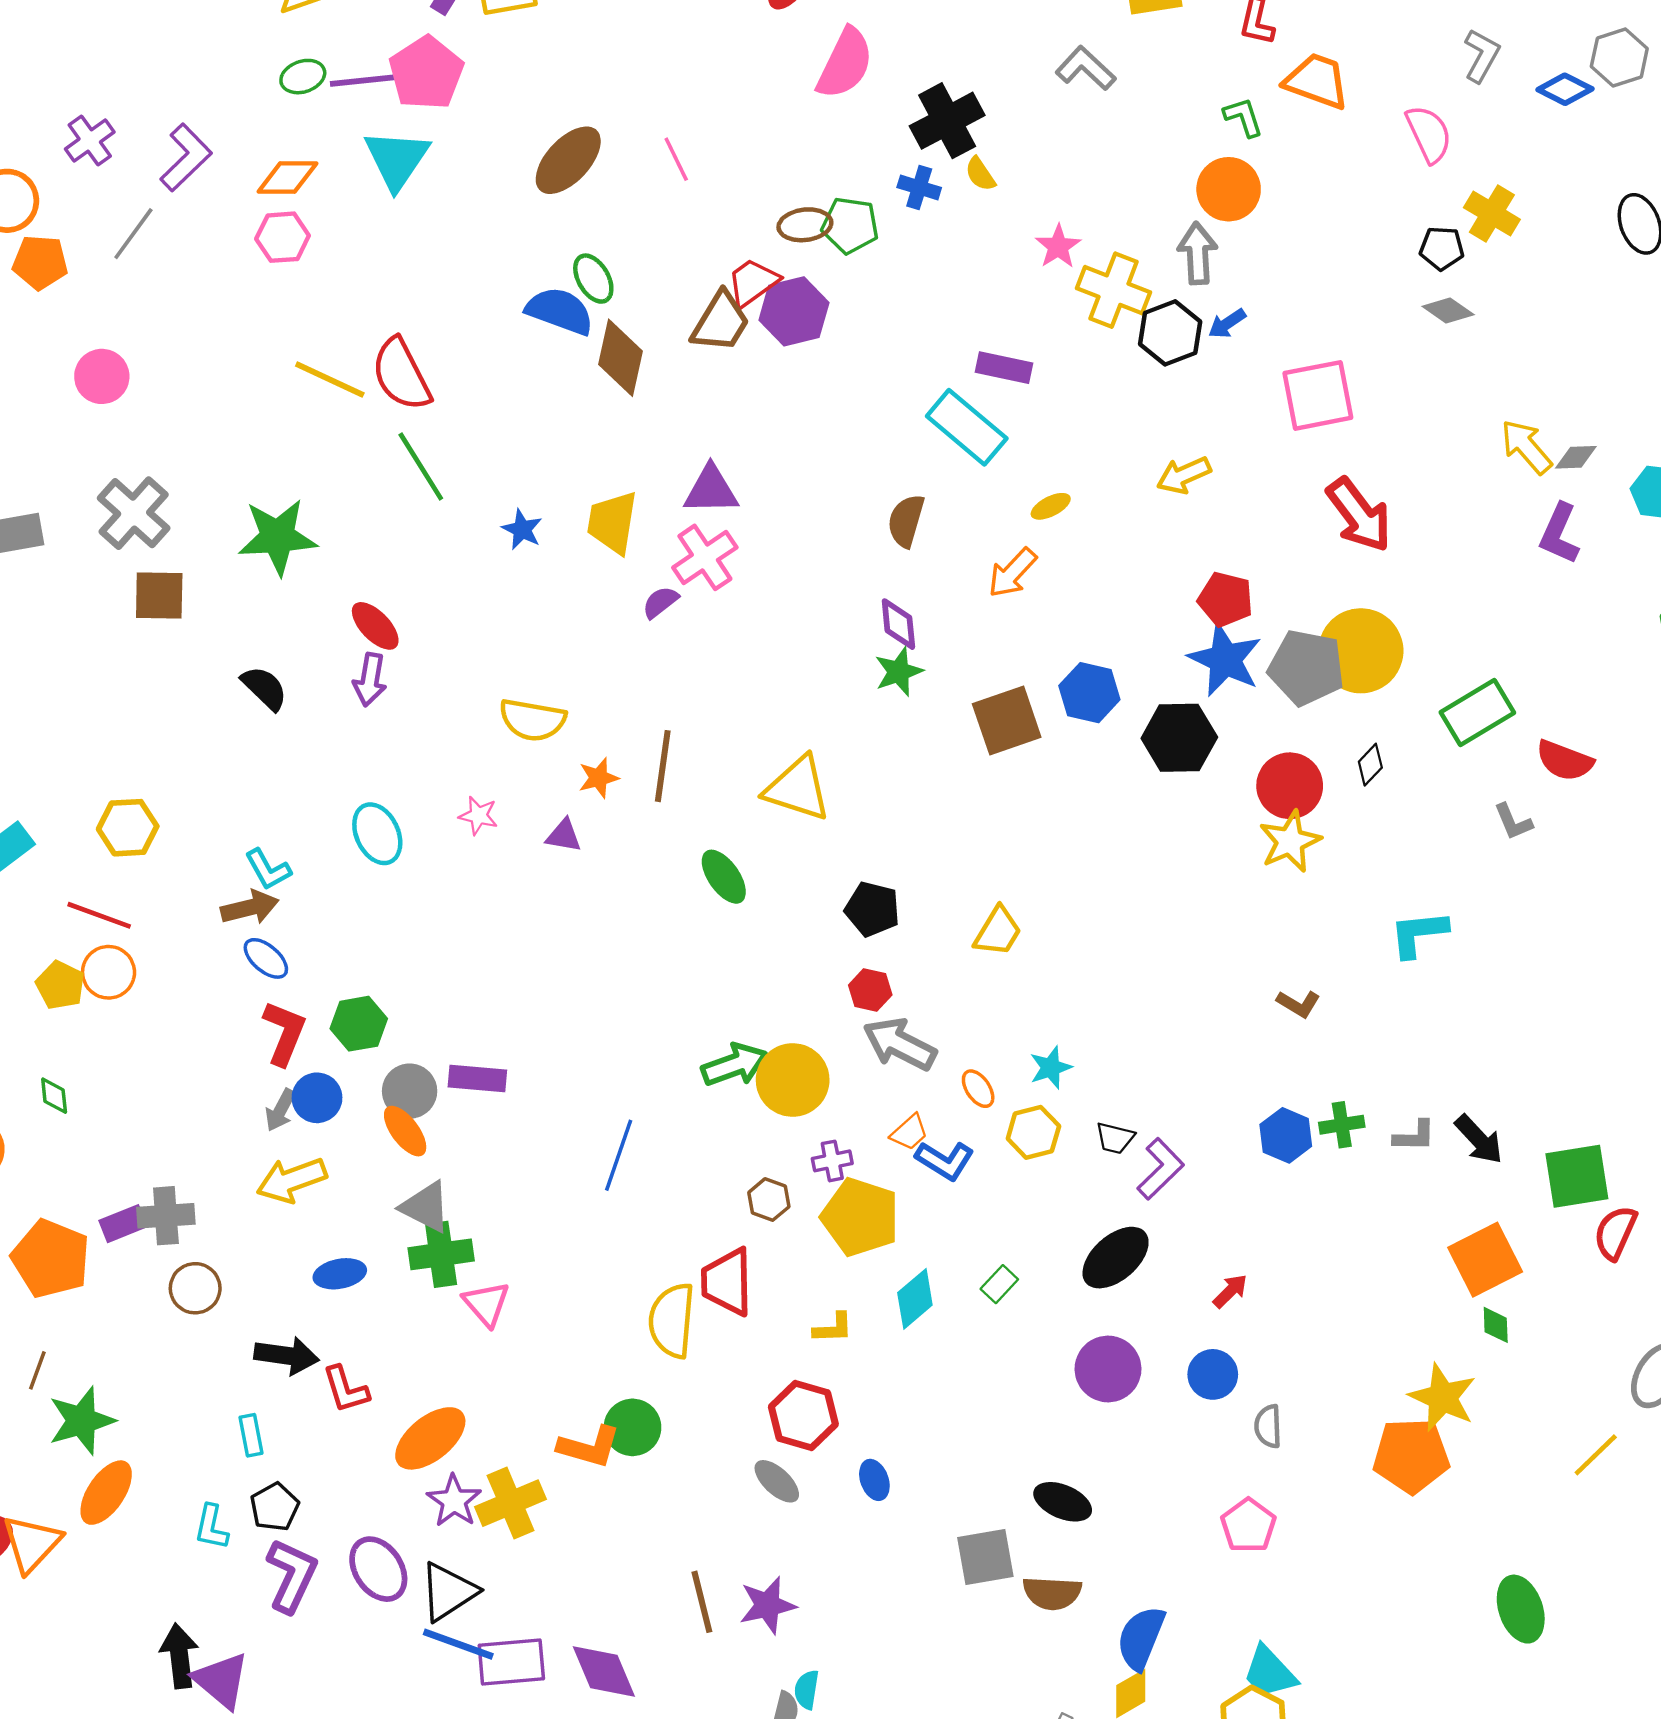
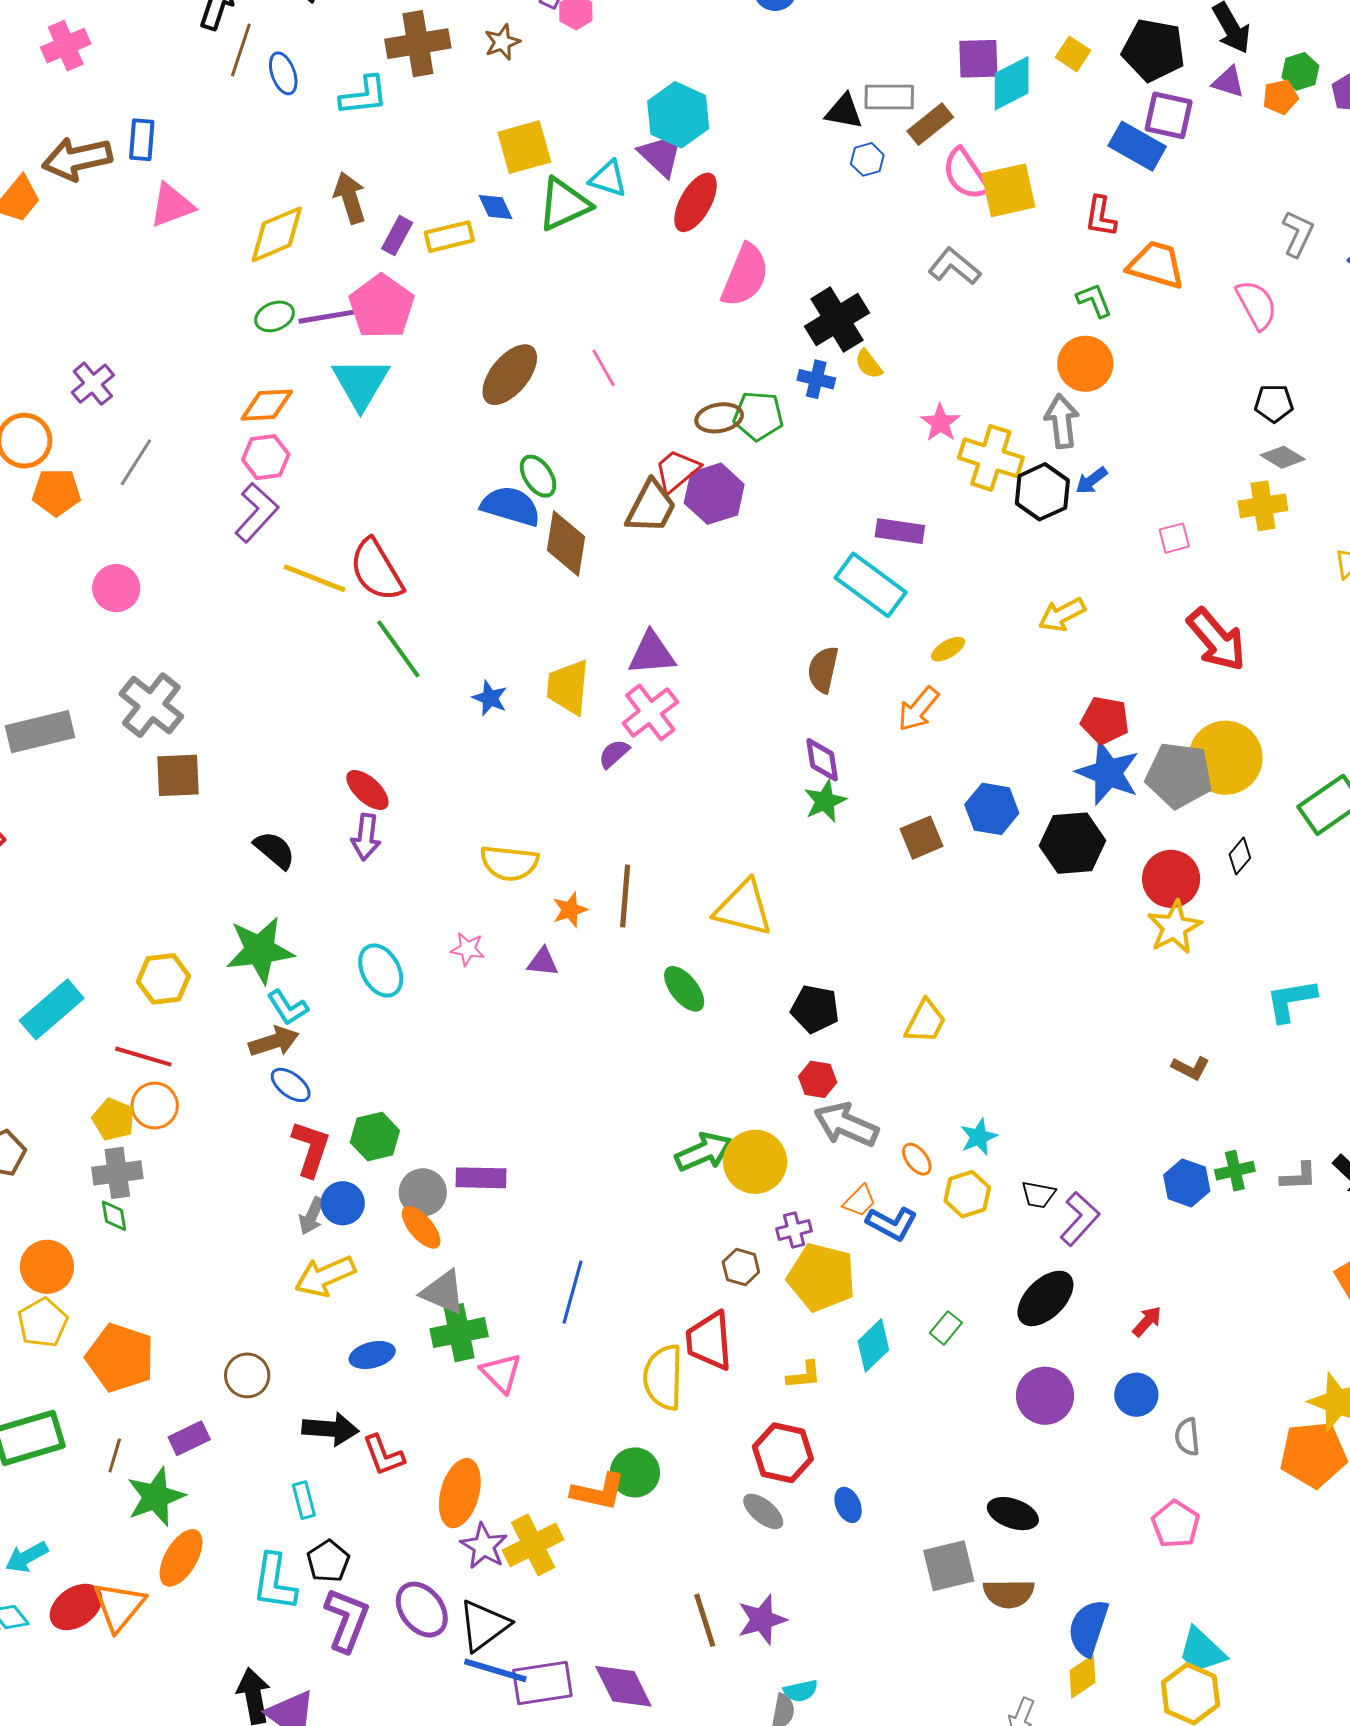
purple L-shape: (186, 158) -> (256, 513), moved
yellow cross: (1492, 213) -> (1263, 506), moved, turned -36
pink square: (1318, 395) -> (1174, 538), size x0.5
green star: (278, 537) -> (260, 950), moved
brown square: (1007, 720) -> (921, 838), size x0.7
blue line: (619, 1155) -> (573, 1292), moved
gray cross: (166, 1216) -> (117, 1173), moved
purple rectangle: (123, 1224) -> (189, 1438), moved
orange ellipse: (430, 1438) -> (460, 1493), turned -32
cyan L-shape: (211, 1527) -> (274, 1582), size x1.5
cyan semicircle: (807, 1690) -> (801, 1691), turned -108

